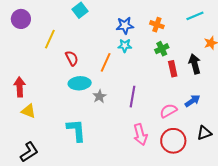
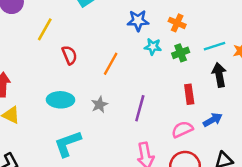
cyan line: (195, 16) -> (214, 46), moved
cyan star: (125, 46) -> (153, 47), moved
red rectangle: (173, 69) -> (189, 94), moved
cyan ellipse: (80, 83) -> (61, 100), moved
cyan L-shape: (76, 130) -> (68, 144), turned -110

